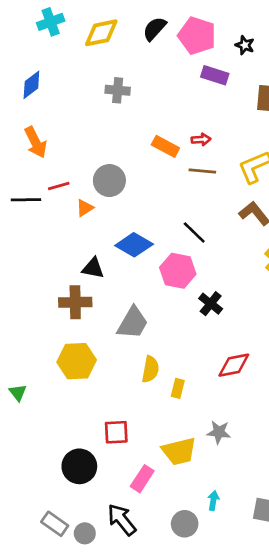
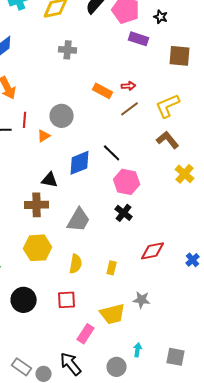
brown line: (202, 171) -> (130, 109), turned -42
red line: (59, 186) -> (25, 120), turned -70
black line: (194, 232) -> (112, 153), moved
blue diamond: (134, 245) -> (80, 163), turned -52
pink hexagon: (178, 271) -> (127, 182), moved
black cross: (211, 304) -> (124, 213), moved
yellow semicircle: (150, 369) -> (76, 264), moved
black circle: (79, 466) -> (24, 300), moved

